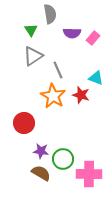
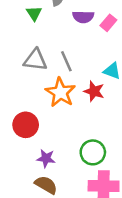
gray triangle: (33, 56) -> (35, 60), moved, turned 40
green circle: (63, 159) -> (93, 152), moved

